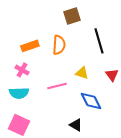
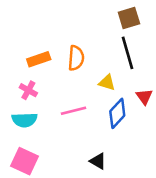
brown square: (72, 16) -> (129, 18), moved
yellow triangle: (82, 73) -> (107, 82), moved
blue diamond: (91, 101) -> (117, 113), moved, turned 70

